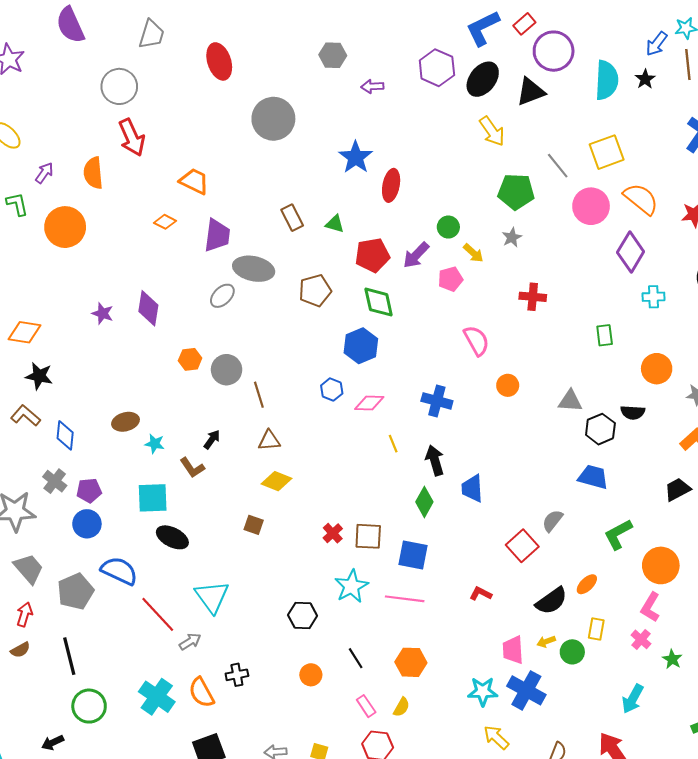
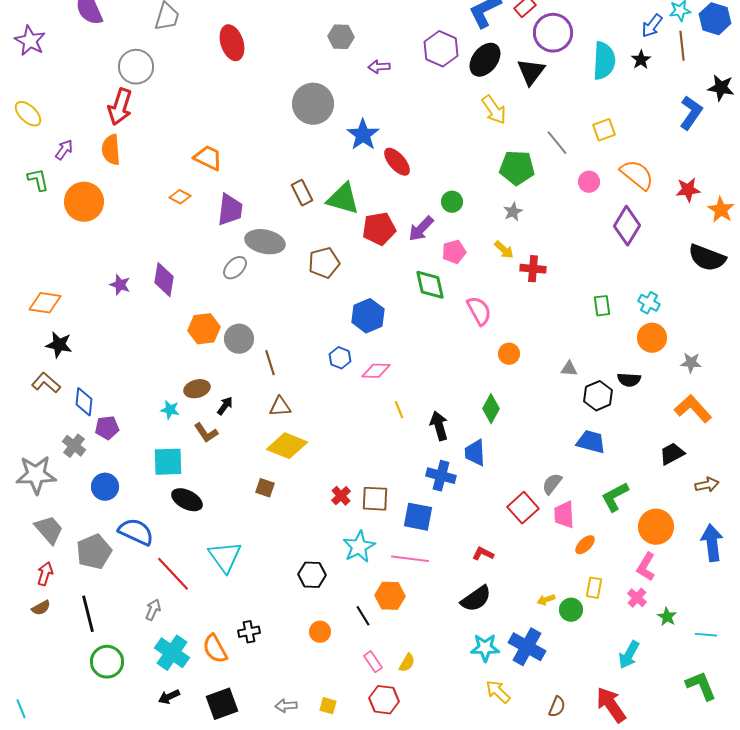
black triangle: (531, 92) -> (531, 72), turned -32
gray circle: (273, 119) -> (313, 104), moved
red arrow: (132, 137) -> (120, 107), moved, turned 42
yellow square: (607, 152) -> (604, 130), size x0.7
red ellipse: (391, 185) -> (397, 162), turned -52
pink circle: (591, 206) -> (589, 182), size x0.6
green triangle: (335, 224) -> (343, 199), size x1.8
yellow arrow: (473, 253) -> (504, 250), moved
cyan cross: (653, 297) -> (649, 303), moved, turned 30
green diamond: (379, 302) -> (430, 285), moved
orange hexagon: (190, 359) -> (204, 329), size x1.4
blue cross: (437, 401) -> (441, 476), moved
gray triangle: (570, 401) -> (569, 369), size x0.7
brown ellipse: (126, 422) -> (197, 389), moved
yellow diamond: (277, 481) -> (287, 446), size x1.4
purple pentagon: (89, 491) -> (107, 428), moved
green diamond: (424, 502) -> (491, 409), moved
black semicircle: (551, 601) -> (476, 599), moved
gray arrow: (190, 642) -> (153, 610), moved, turned -35
pink trapezoid: (513, 650) -> (564, 515), moved
orange hexagon: (411, 662) -> (390, 596), moved
black arrow: (53, 743) -> (169, 697), moved

